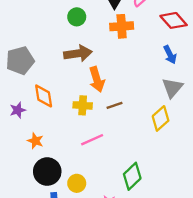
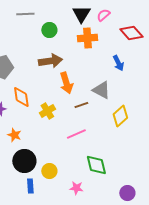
blue arrow: (170, 55) -> (118, 63), moved
gray triangle: (172, 88) -> (101, 90), moved, turned -42
yellow cross: (83, 105) -> (47, 111), moved, turned -35
pink line: (92, 140) -> (76, 134), moved
green diamond: (132, 176) -> (96, 165), turned -60

